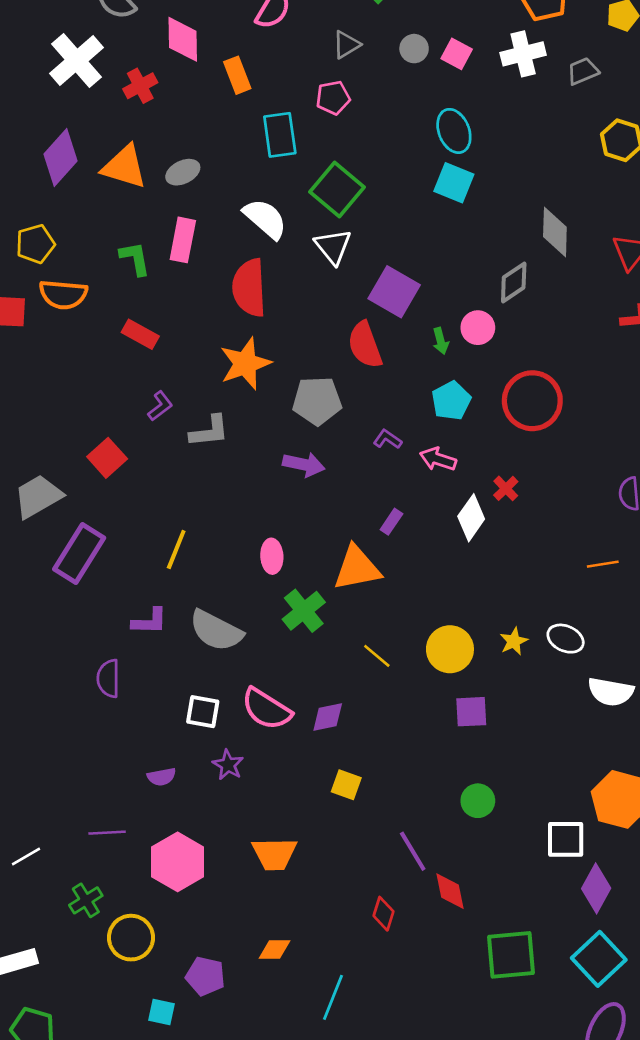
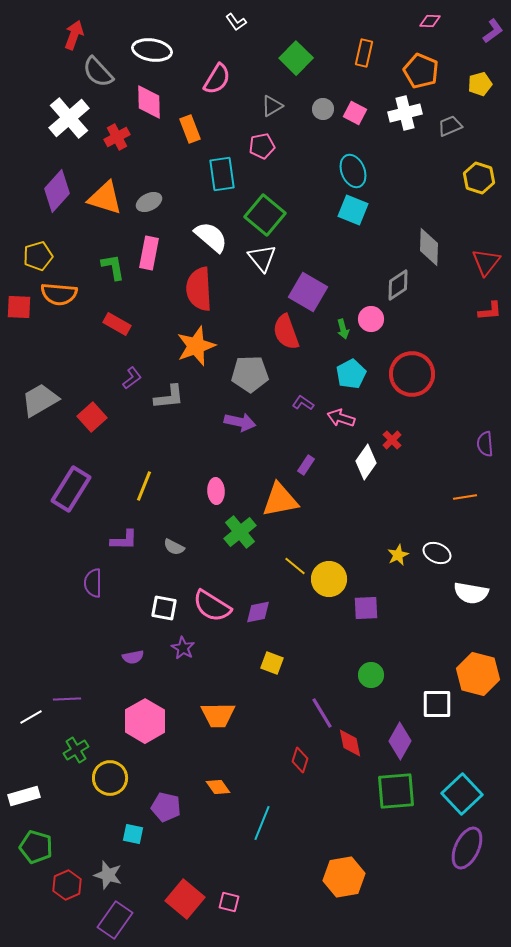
gray trapezoid: (38, 496) -> (40, 400), moved
gray semicircle: (216, 631) -> (174, 547), size x0.5
yellow circle: (450, 649) -> (329, 579), moved
purple line: (107, 833) -> (67, 699), moved
purple diamond: (596, 888) -> (400, 741), moved
orange diamond: (275, 950) -> (218, 787), turned 55

